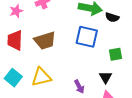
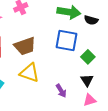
green square: (116, 54) -> (88, 57), moved, turned -32
yellow triangle: (41, 77) -> (29, 73), moved, turned 35

